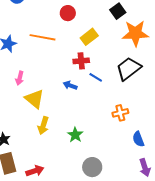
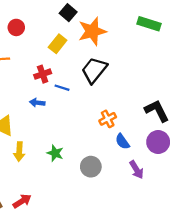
yellow rectangle: (89, 37) -> (58, 44), moved
orange cross: (120, 113) -> (108, 119), moved
gray circle: (92, 167) -> (91, 167), moved

